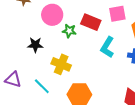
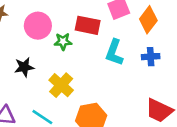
yellow cross: (61, 64) -> (61, 85), turned 30

